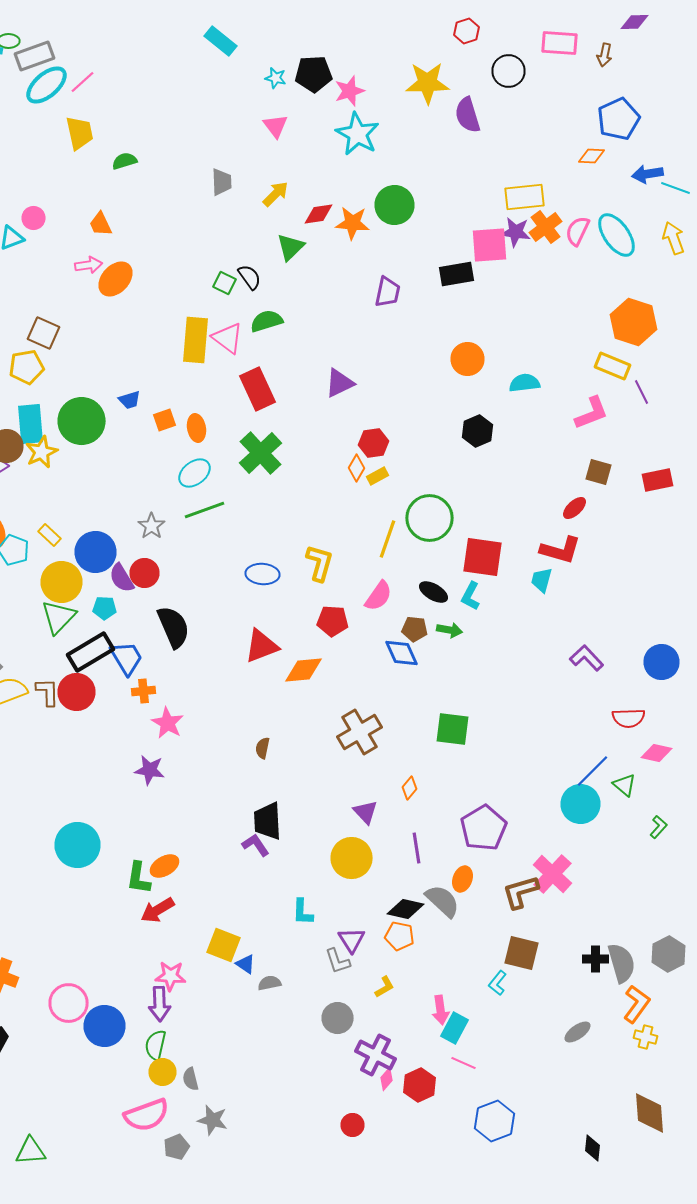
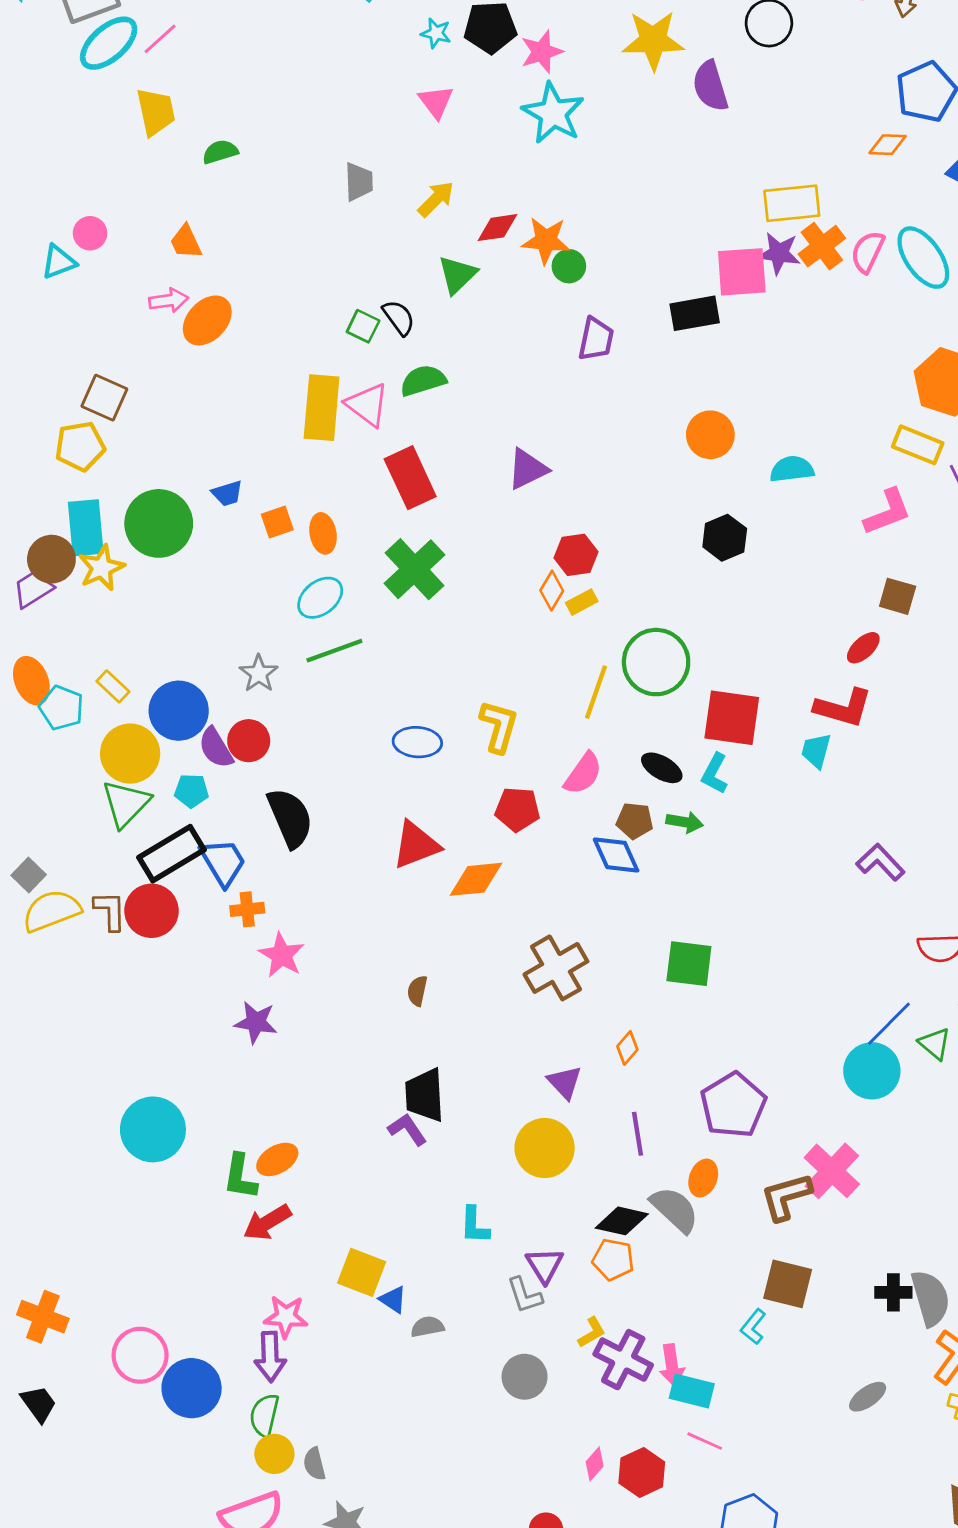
green circle: (394, 205) -> (569, 266), moved, size x0.6
cyan rectangle: (454, 1028) -> (692, 1391), turned 76
purple cross: (376, 1055) -> (623, 1360), moved

